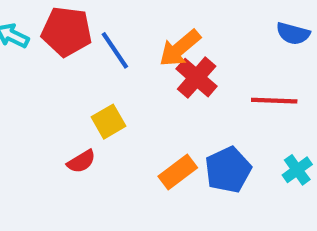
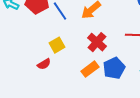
red cross: (197, 78) -> (97, 42), moved

